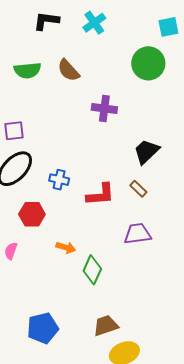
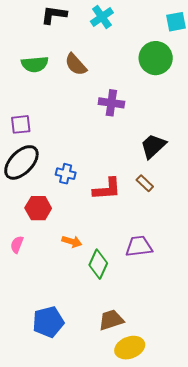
purple trapezoid: (137, 234) -> (139, 246), moved

